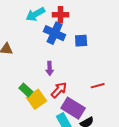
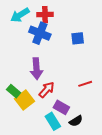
blue square: (81, 41) -> (78, 38), moved
purple arrow: (50, 68) -> (36, 69), size x1.5
purple rectangle: (73, 108) -> (61, 107), size x0.7

